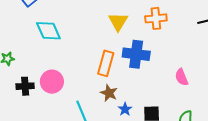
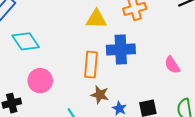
yellow triangle: (118, 22) -> (96, 19), turned -50
pink circle: (52, 82) -> (40, 81), moved

